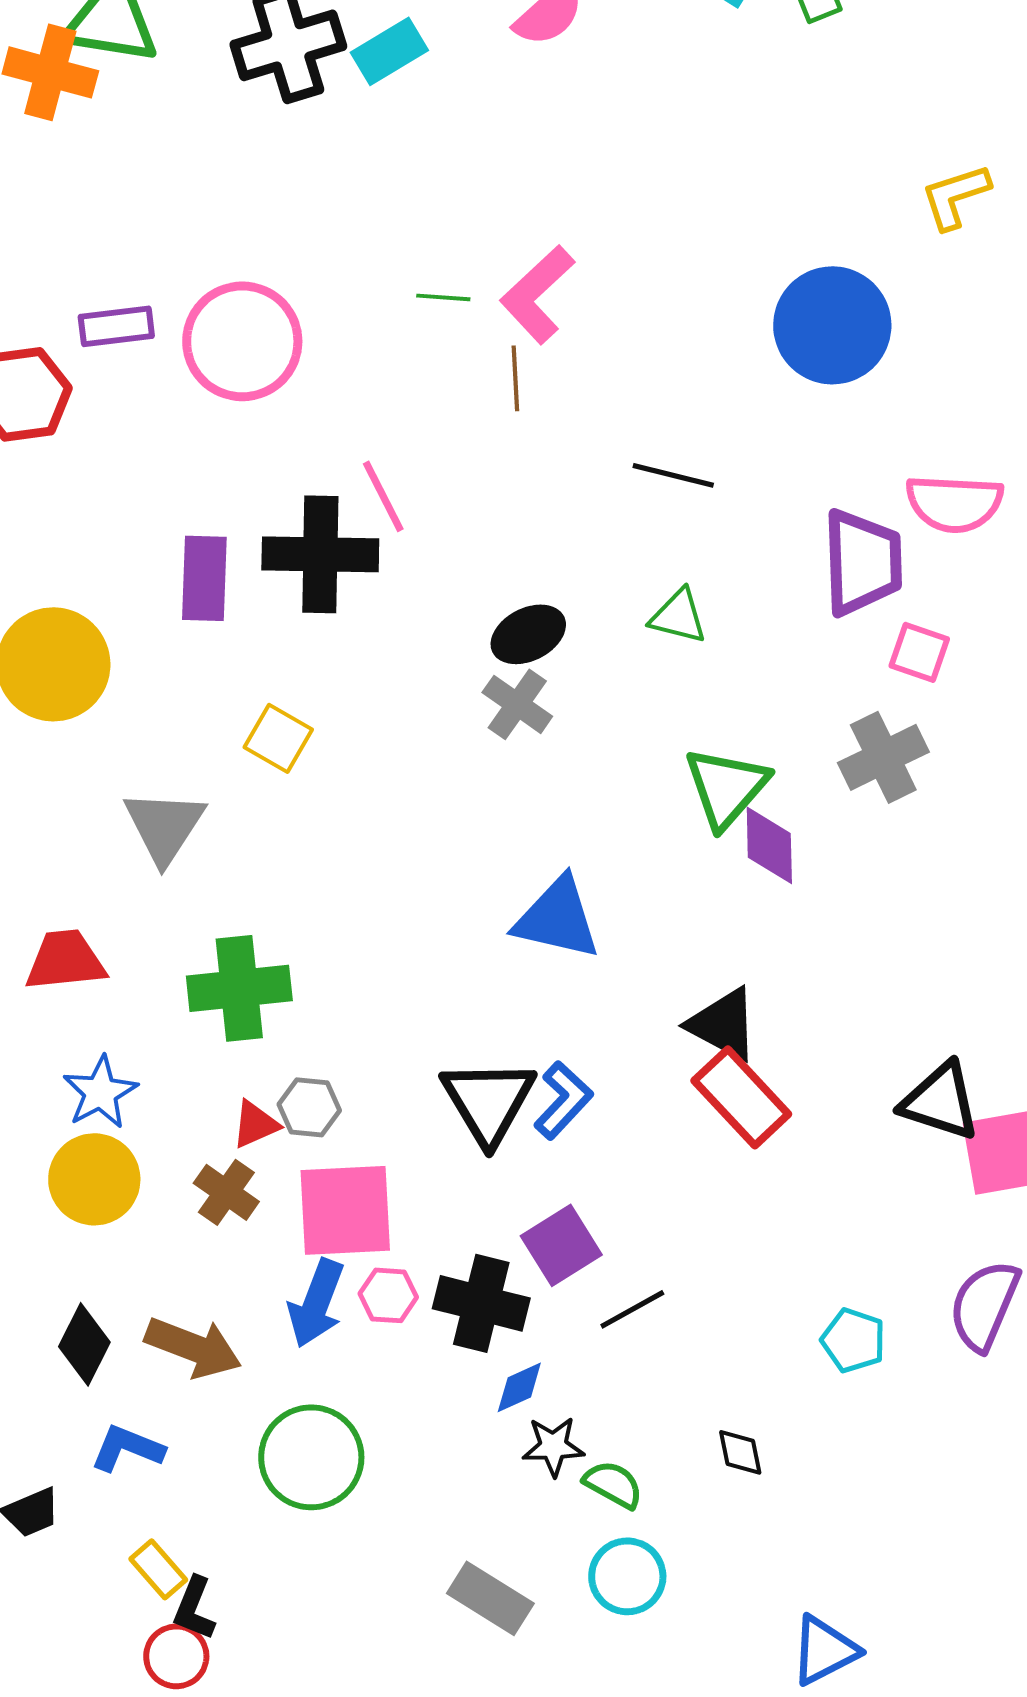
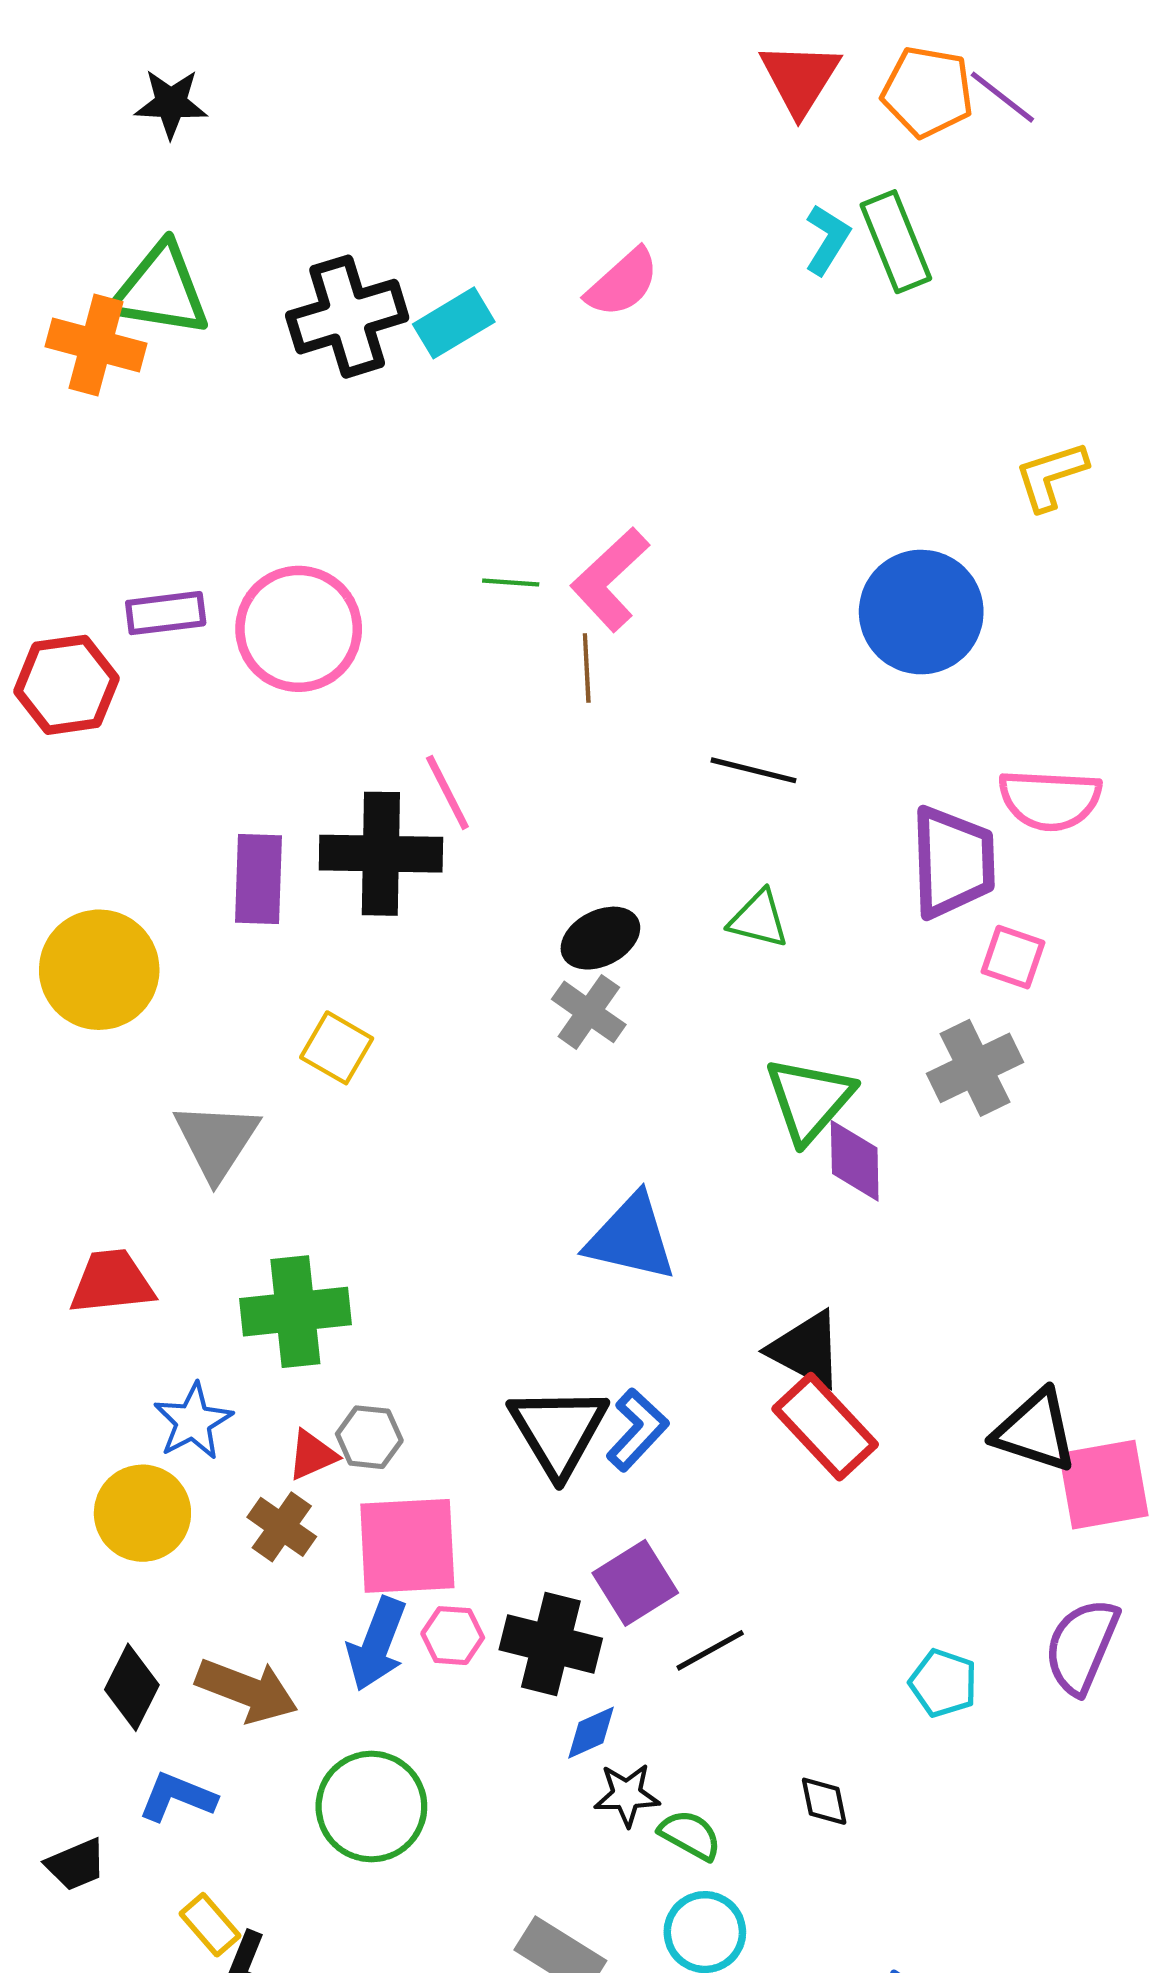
blue star: (100, 1092) -> (193, 1421), moved

